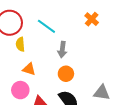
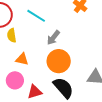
gray arrow: (62, 50) -> (53, 38), turned 35
orange circle: (66, 74) -> (59, 61), size x1.5

